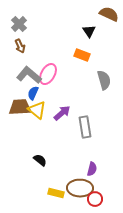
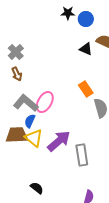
black triangle: (89, 31) -> (86, 49), moved, turned -32
orange rectangle: (82, 55) -> (86, 89), moved, turned 35
purple arrow: (62, 113) -> (59, 141), size x1.4

